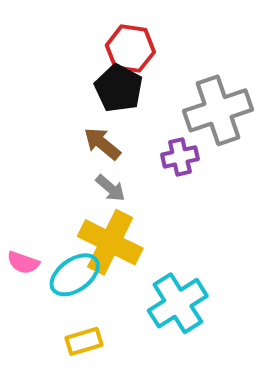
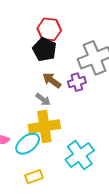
brown arrow: (102, 144) -> (52, 80), moved
yellow cross: (110, 242) -> (44, 126), turned -32

